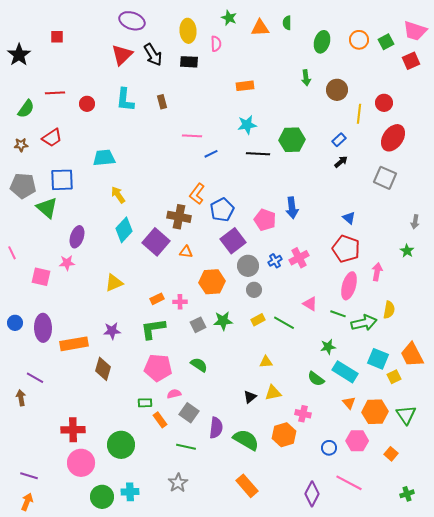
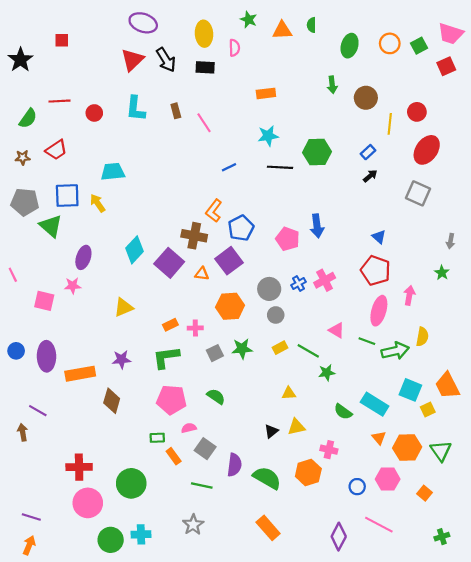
pink line: (192, 136) -> (204, 123), moved, turned 54
yellow arrow: (118, 195) -> (98, 203), moved
purple square: (233, 241) -> (229, 261), moved
green star: (328, 347) -> (327, 373), moved

